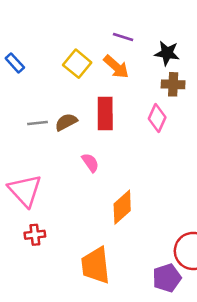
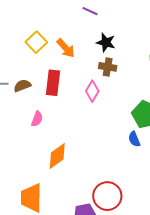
purple line: (123, 37) -> (90, 11), moved
pink semicircle: (90, 163) -> (37, 119), turned 49

